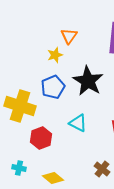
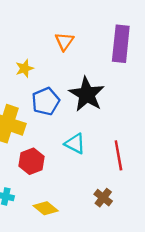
yellow star: (55, 55) -> (24, 68), moved

